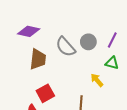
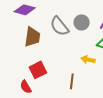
yellow arrow: (97, 80) -> (88, 60), turned -40

